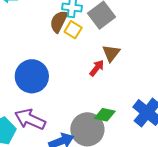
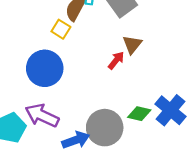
yellow square: (73, 30) -> (61, 29), moved
green diamond: (105, 115) -> (139, 114), moved

